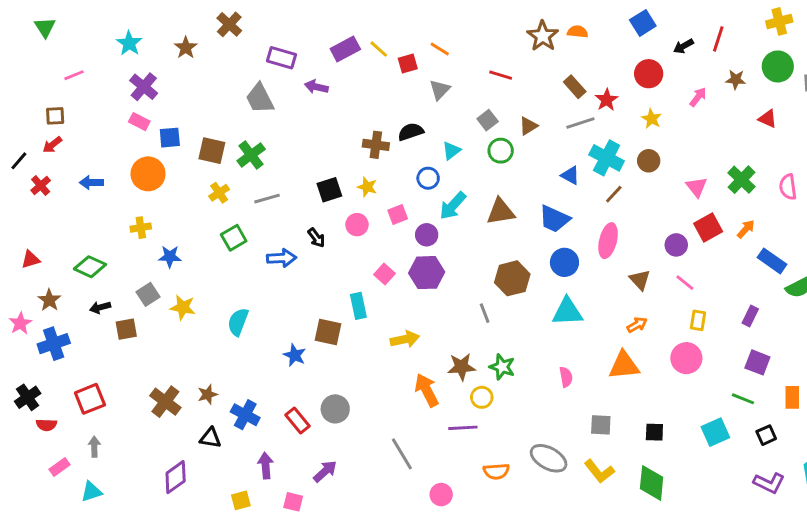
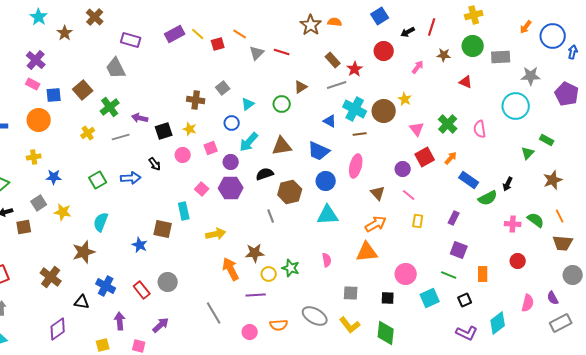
cyan star: (129, 43) -> (39, 17), moved
purple arrow: (316, 87) -> (140, 118), moved
gray triangle: (440, 90) -> (257, 53), moved
yellow star: (652, 119) -> (405, 99), moved
gray square: (488, 120) -> (223, 88), moved
black semicircle: (411, 132) -> (265, 174), moved
brown square: (212, 151) -> (83, 90), moved, turned 36
brown circle: (649, 161) -> (384, 111), size x1.5
brown line: (614, 194) -> (360, 134), turned 40
green square: (234, 238) -> (98, 180), moved
orange arrow: (637, 325) -> (376, 224), size x1.5
pink circle: (686, 358) -> (406, 274), moved
green star: (502, 367) -> (291, 268), moved
brown star: (208, 394) -> (84, 252), moved, size x1.6
pink circle: (441, 495) -> (250, 332), moved

